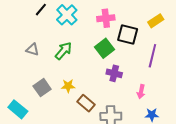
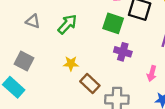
green square: (105, 48) -> (113, 23), turned -36
gray square: (42, 88) -> (24, 61), moved, turned -30

